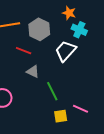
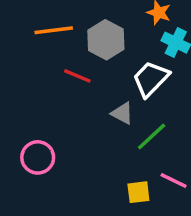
gray triangle: (33, 71) -> (122, 113), moved
green line: (52, 91) -> (152, 136), moved, turned 72

